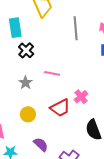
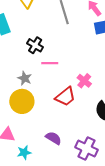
black cross: (26, 50) -> (35, 45), moved
yellow circle: (28, 114) -> (22, 101), moved, size x1.5

